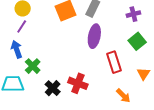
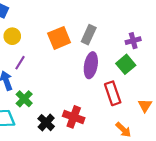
purple line: (22, 26) -> (20, 63), moved
green square: (137, 41) -> (126, 64), moved

